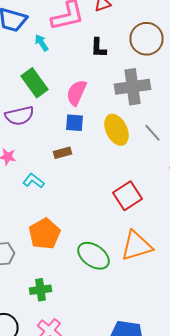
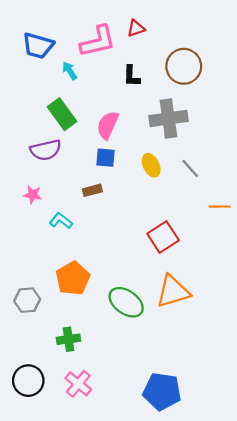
yellow ellipse: (116, 130) -> (151, 165), size x0.7

